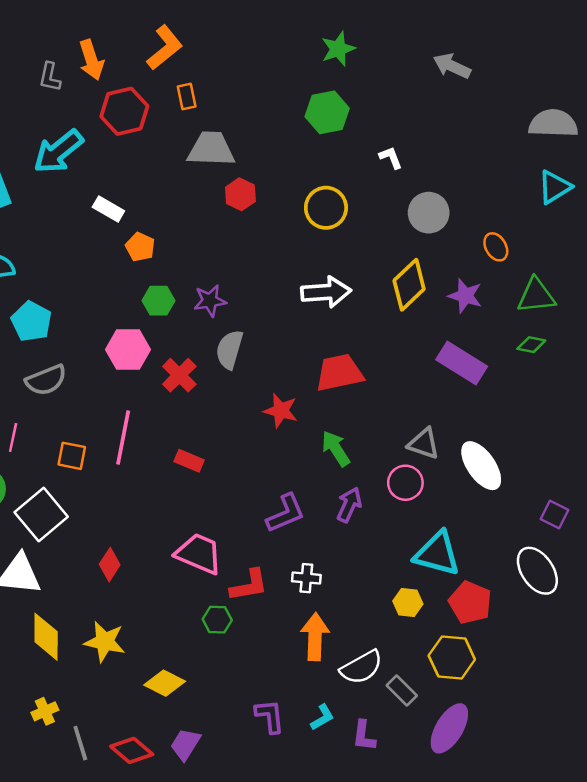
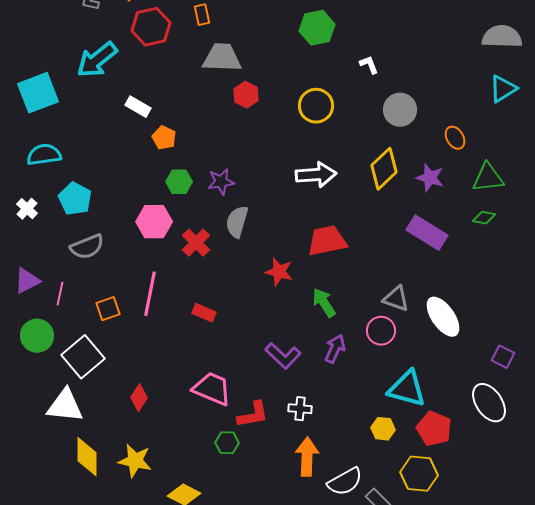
orange square: (72, 456) -> (108, 309), turned -30
purple L-shape: (286, 513) -> (283, 356), turned 66

